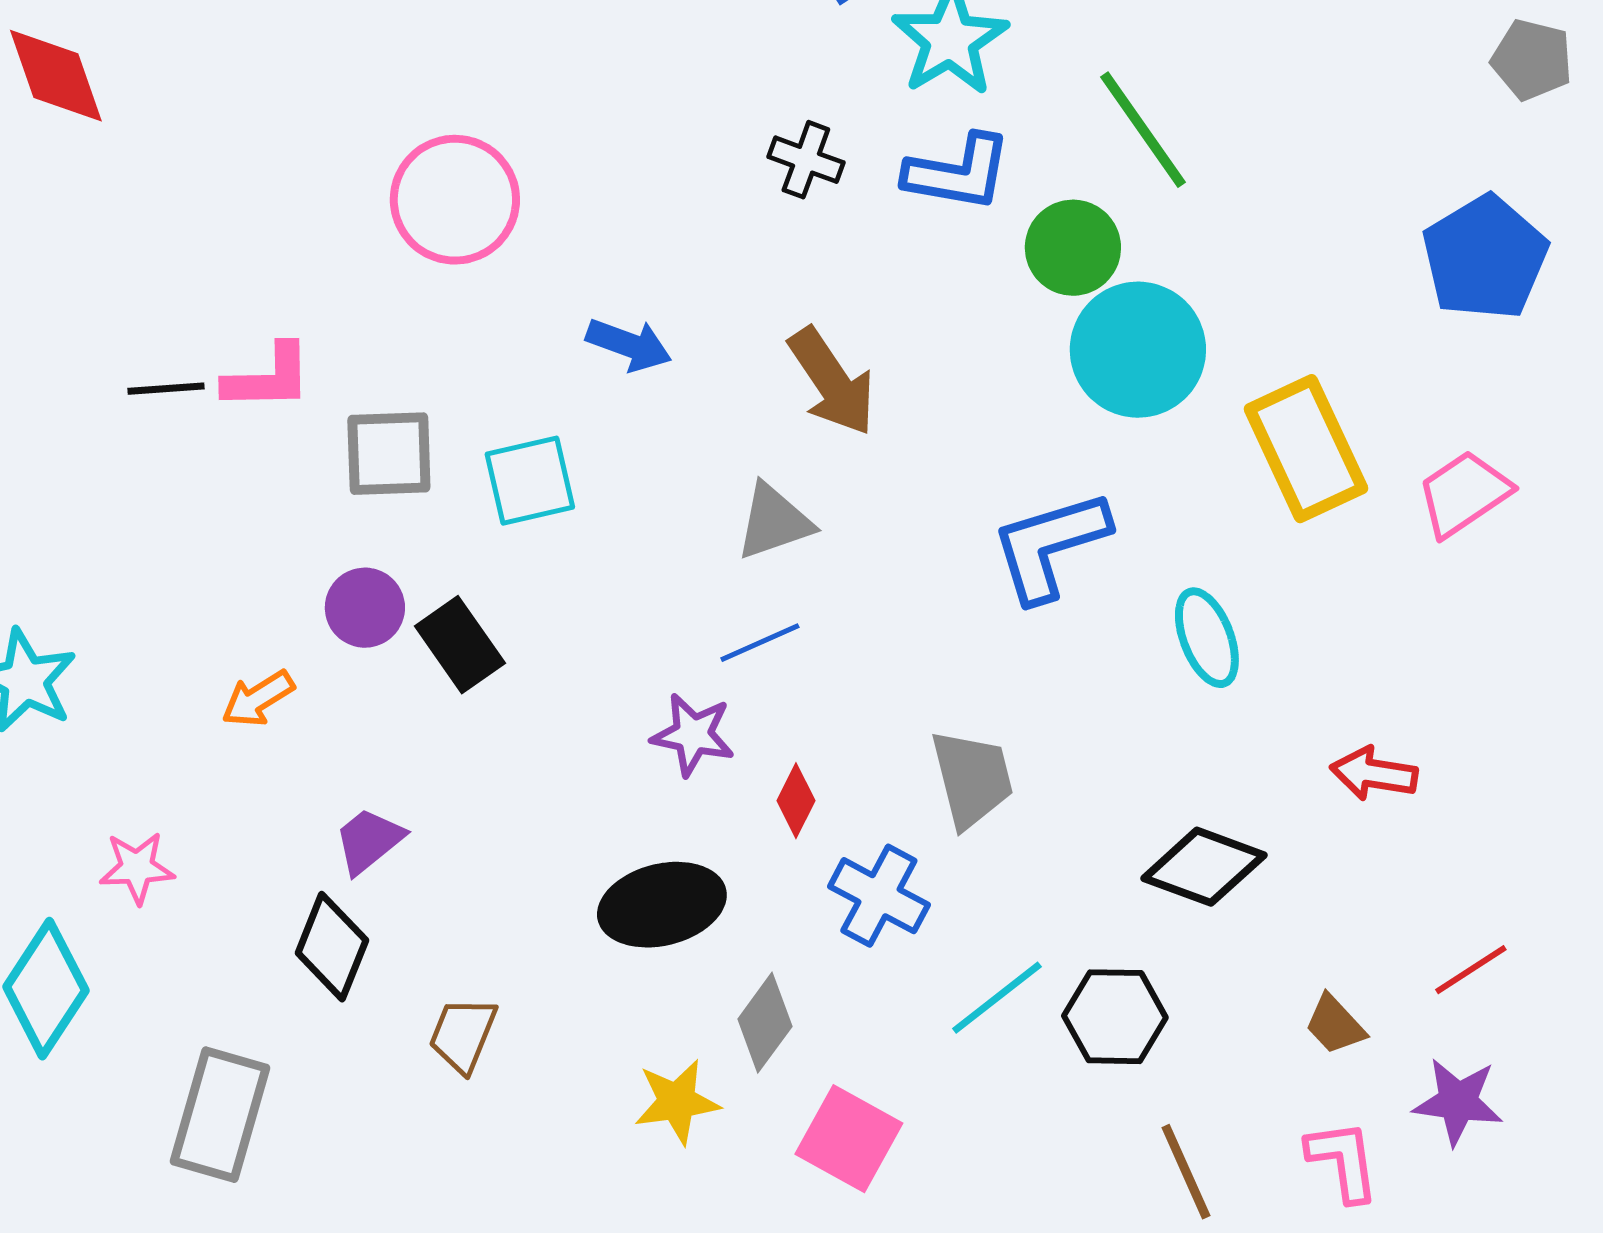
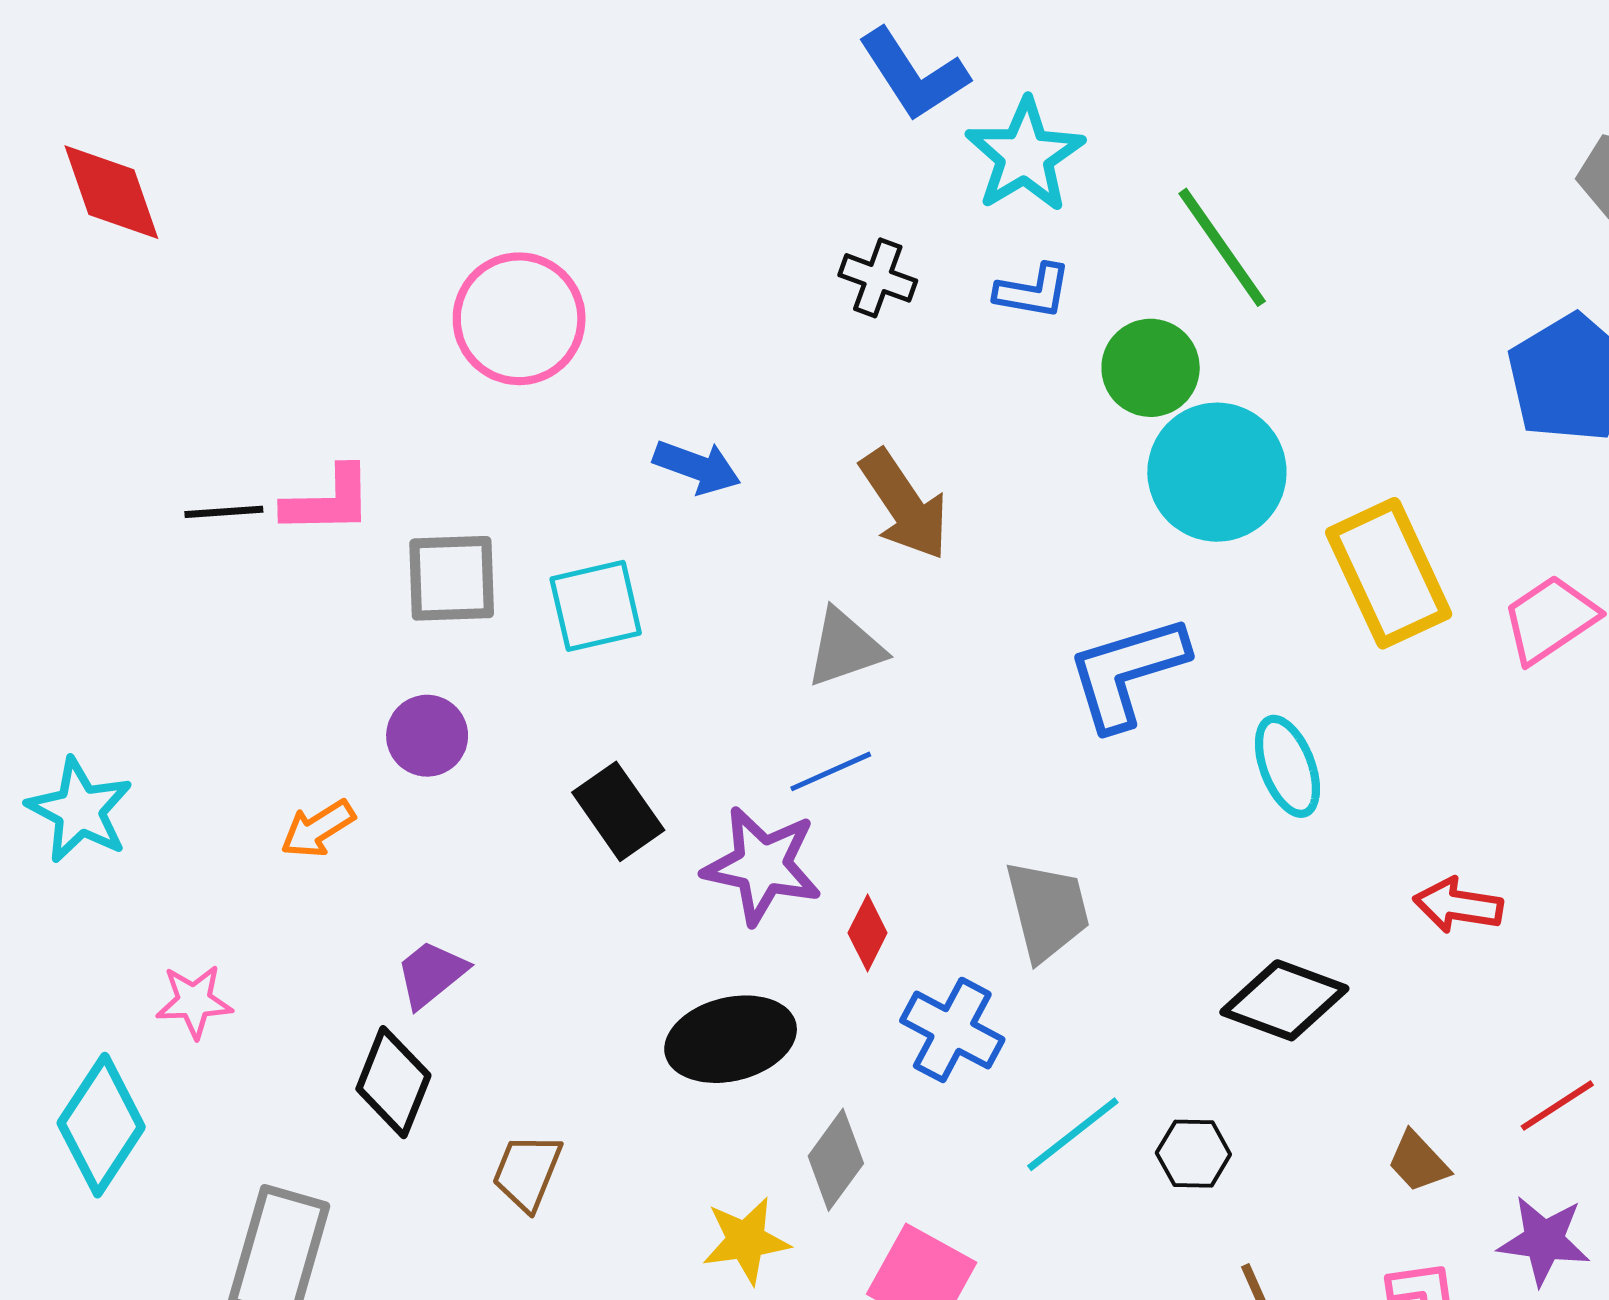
blue L-shape: (958, 173) -> (1033, 291), size x0.7
black rectangle: (460, 645) -> (618, 811), moved
purple star: (693, 735) -> (762, 865), size x1.4
black hexagon: (1115, 1017) -> (1193, 1154), size x0.7

